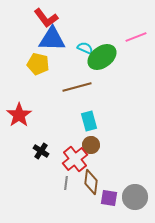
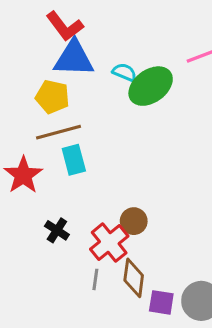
brown line: (77, 87) -> (59, 132), moved
cyan rectangle: (89, 121) -> (74, 160), moved

